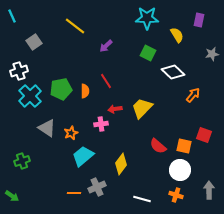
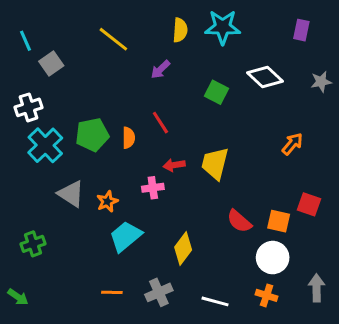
cyan line: (12, 16) -> (25, 41), moved
yellow semicircle: (177, 35) -> (180, 30), moved, turned 35
green square: (148, 53) -> (217, 92), moved
white diamond: (173, 72) -> (265, 77), moved
yellow trapezoid: (142, 108) -> (215, 164), turned -30
gray cross: (97, 187) -> (159, 292), moved

